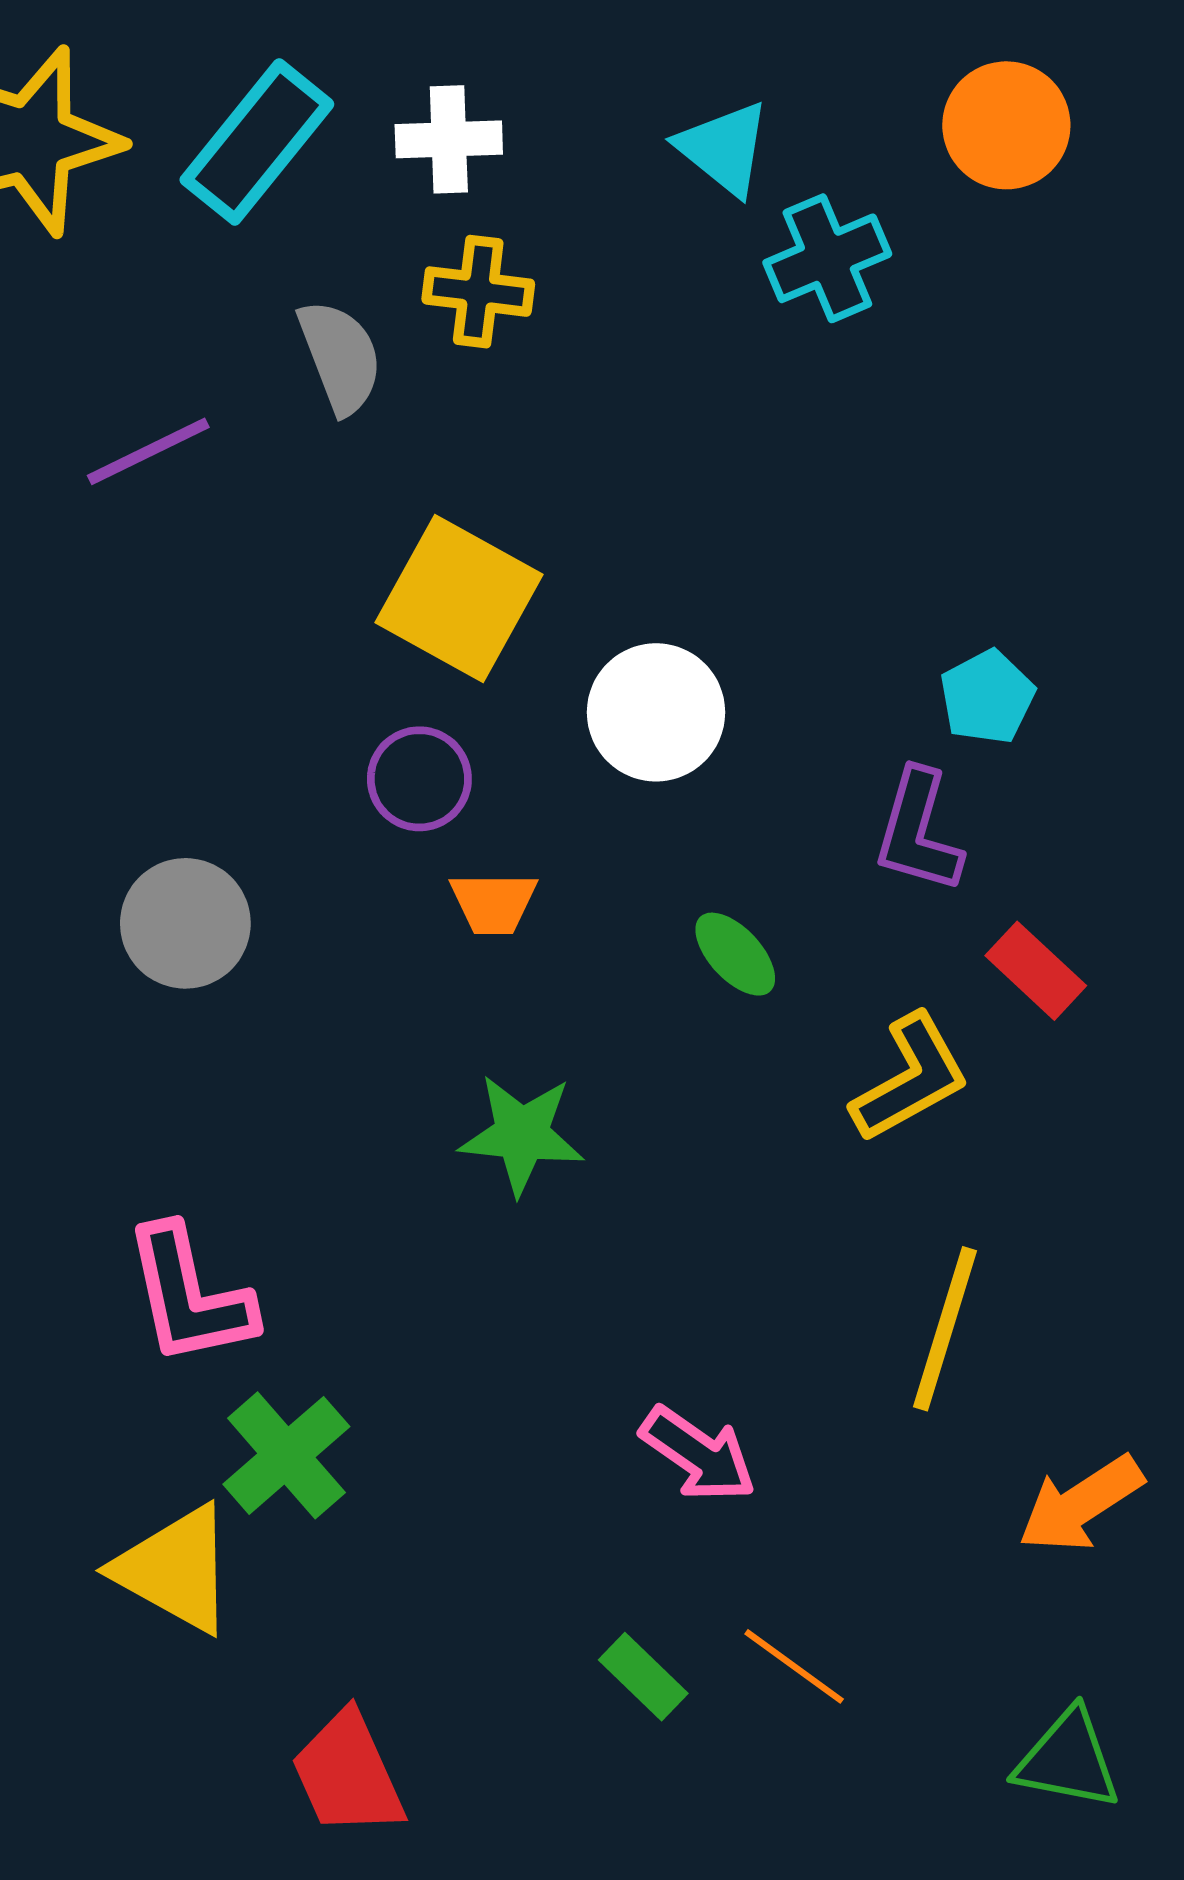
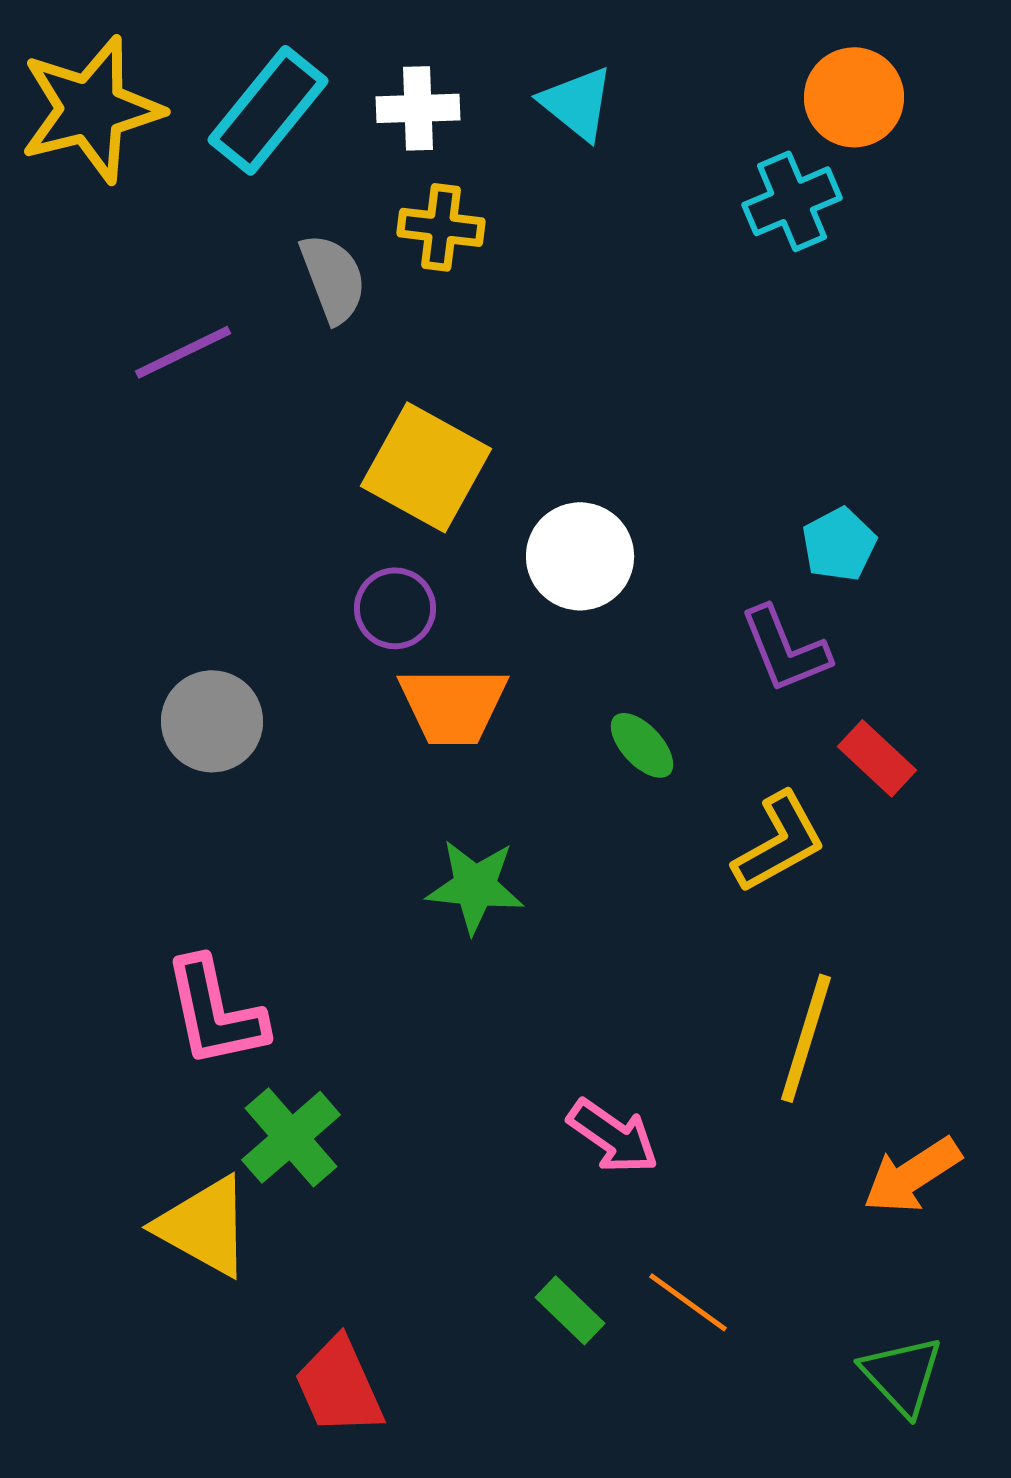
cyan triangle: (724, 148) -> (577, 103), moved
cyan cross: (827, 258) -> (792, 201), moved
purple L-shape: (918, 831) -> (785, 649), turned -38
orange trapezoid: (494, 903) -> (453, 705), size x1.6
green triangle: (1068, 1760) -> (902, 1375), turned 36

